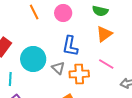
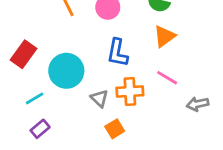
gray triangle: (58, 68) -> (99, 98), moved
cyan line: (10, 79) -> (35, 98), turned 56

